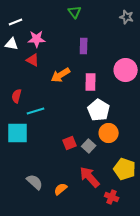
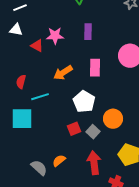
pink star: (37, 39) -> (55, 36), moved
orange arrow: (61, 75) -> (63, 73), moved
white pentagon: (99, 110) -> (84, 102), moved
red arrow: (90, 177) -> (94, 163), turned 35
orange semicircle: (61, 189) -> (59, 161), moved

